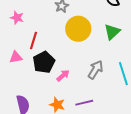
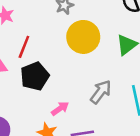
pink arrow: (63, 76) -> (60, 109), moved

